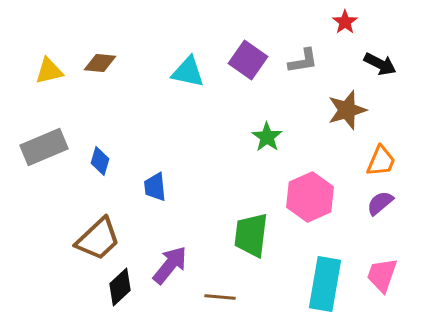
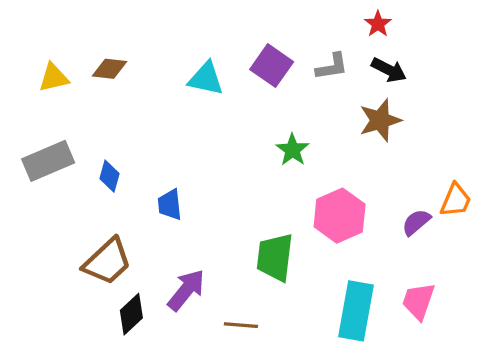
black arrow: (380, 64) -> (389, 70), moved
orange trapezoid: (381, 161) -> (456, 200), moved

